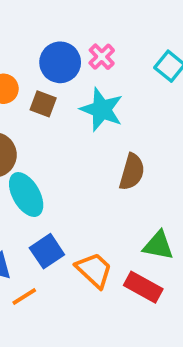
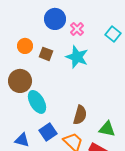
blue circle: (60, 62) -> (55, 19), moved
brown semicircle: (132, 172) -> (80, 115), moved

